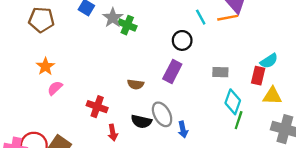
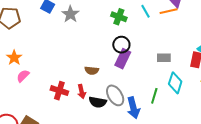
green cross: (127, 25) -> (119, 17), moved
black circle: (182, 40) -> (121, 45), moved
green line: (239, 120) -> (154, 96), moved
blue arrow: (183, 129) -> (133, 108), size x1.5
red arrow: (113, 133) -> (82, 92), moved

